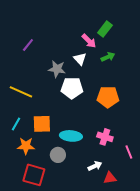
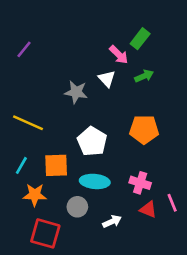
purple line: (28, 45) -> (24, 49), moved
white pentagon: (72, 88) -> (92, 141), moved, turned 30
white arrow: (95, 166) -> (112, 221), moved
red triangle: (110, 178) -> (148, 209), moved, turned 32

